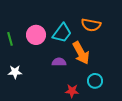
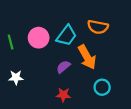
purple semicircle: (59, 62) -> (63, 67), turned -40
red star: (72, 91) -> (63, 95), moved

